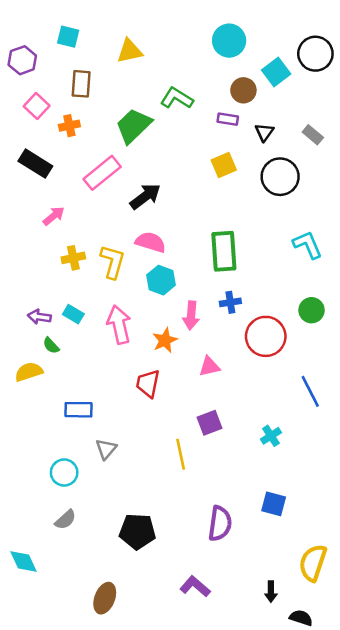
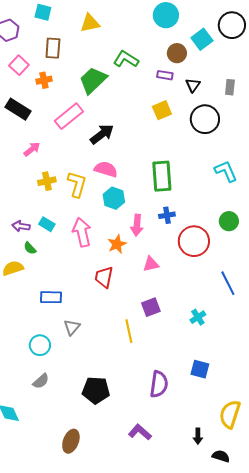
gray rectangle: (313, 135) -> (230, 87), turned 56

